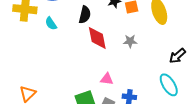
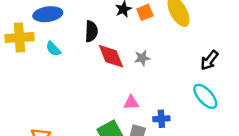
gray star: (130, 41) -> (142, 58), moved

